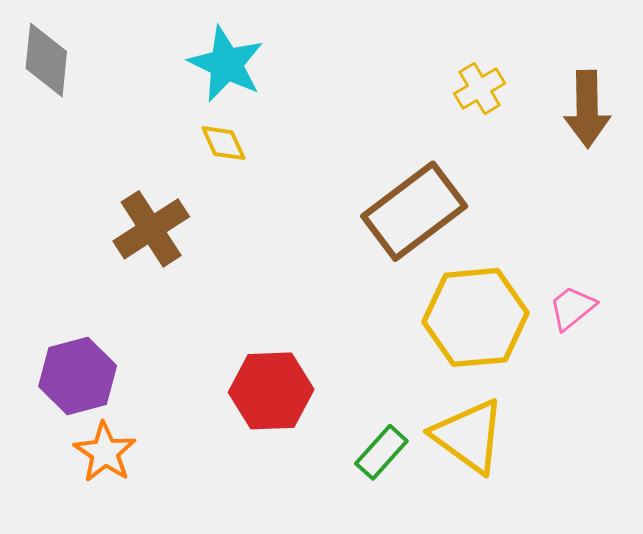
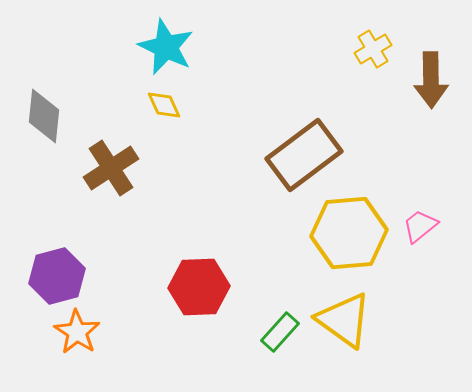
gray diamond: (46, 60) -> (44, 116), moved
yellow cross: (480, 89) -> (373, 49), moved

